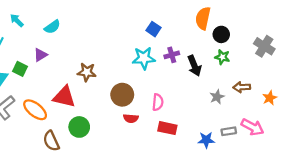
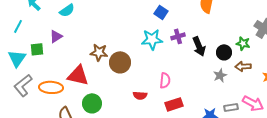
black circle: (221, 34) -> (224, 52), moved
green star: (222, 57) -> (243, 43), moved
green square: (20, 69) -> (37, 49), turned -32
brown circle: (122, 95) -> (120, 62), moved
orange ellipse: (35, 110) -> (51, 87), turned -35
red rectangle: (167, 128) -> (174, 104), turned -30

